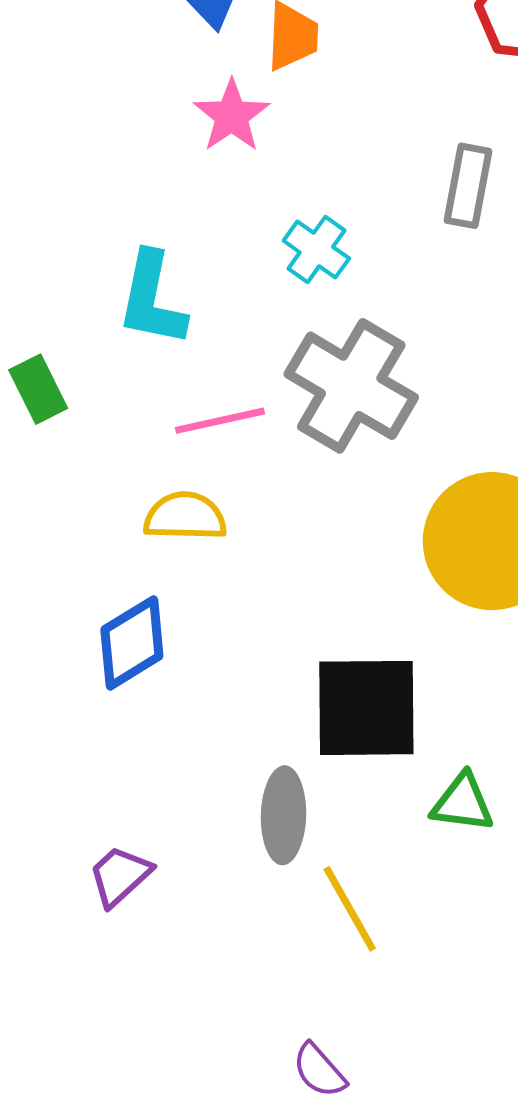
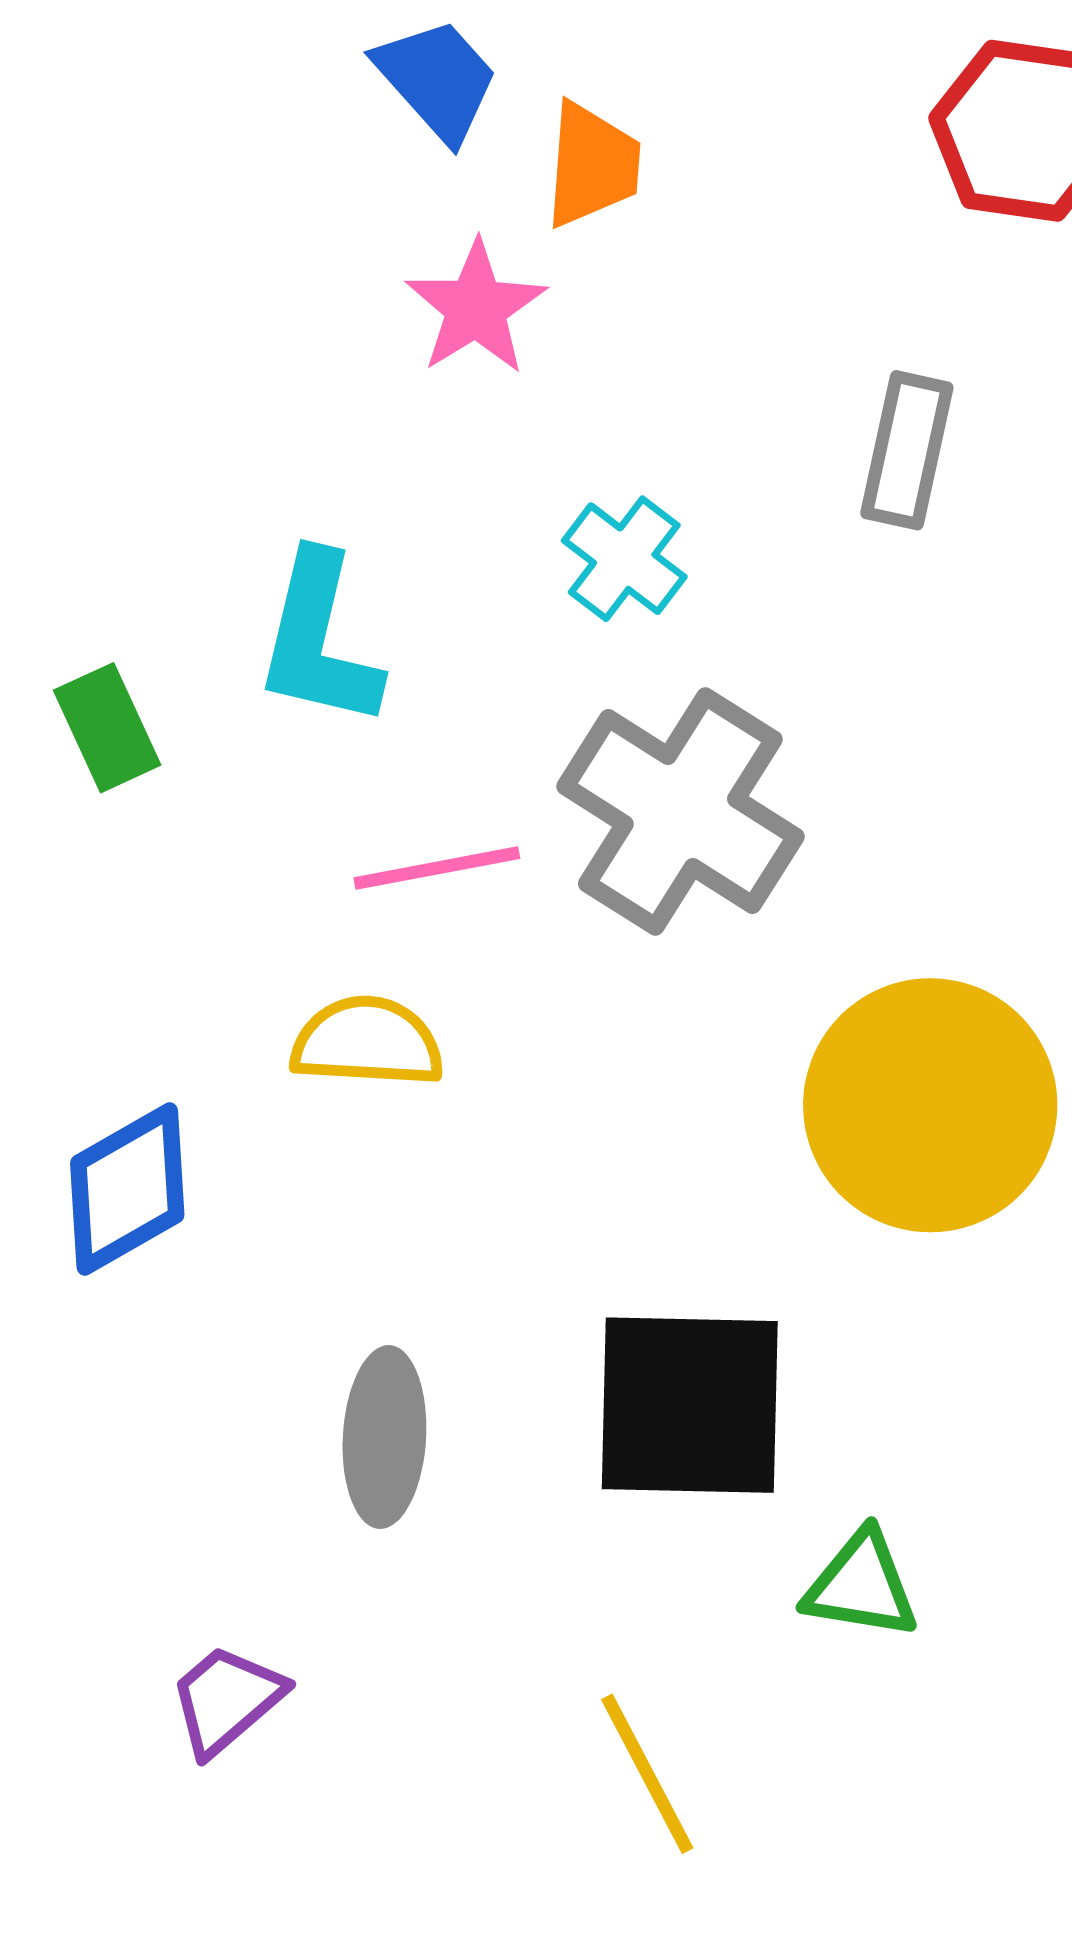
green rectangle: (38, 389) -> (107, 728), moved
blue diamond: (132, 643) -> (127, 1189), moved
gray ellipse: (283, 815) -> (384, 1437), moved

